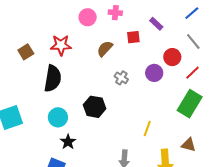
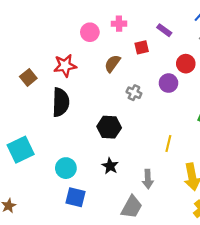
cyan circle: (58, 117) -> (66, 168), moved
black star: (68, 142) -> (110, 166), moved

